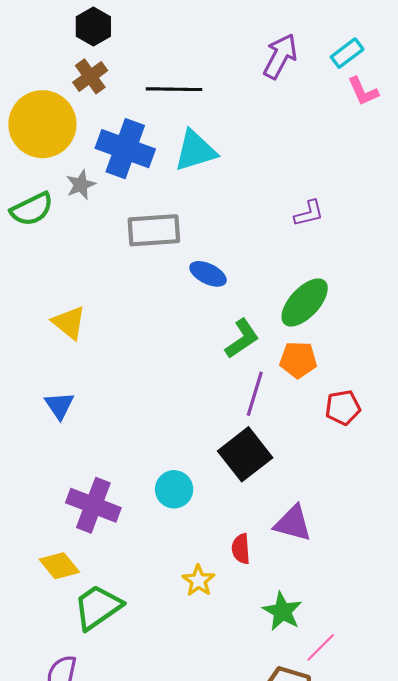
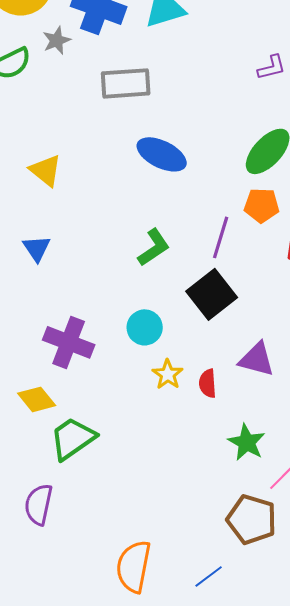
blue ellipse: (208, 274) -> (162, 154), moved, size x1.4
green L-shape: (242, 339) -> (154, 247), moved
yellow star: (198, 581) -> (168, 374), moved

